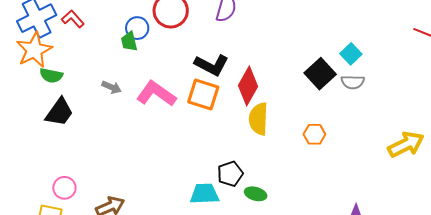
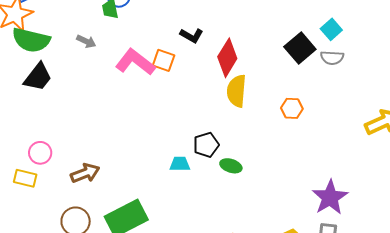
black L-shape: (212, 65) -> (192, 35), size x0.7
green semicircle: (51, 75) -> (31, 40), size x1.6
gray arrow: (112, 87) -> (86, 41), moved
orange square: (203, 94) -> (164, 60), moved, size x0.7
cyan trapezoid: (204, 194) -> (180, 164), size x0.7

